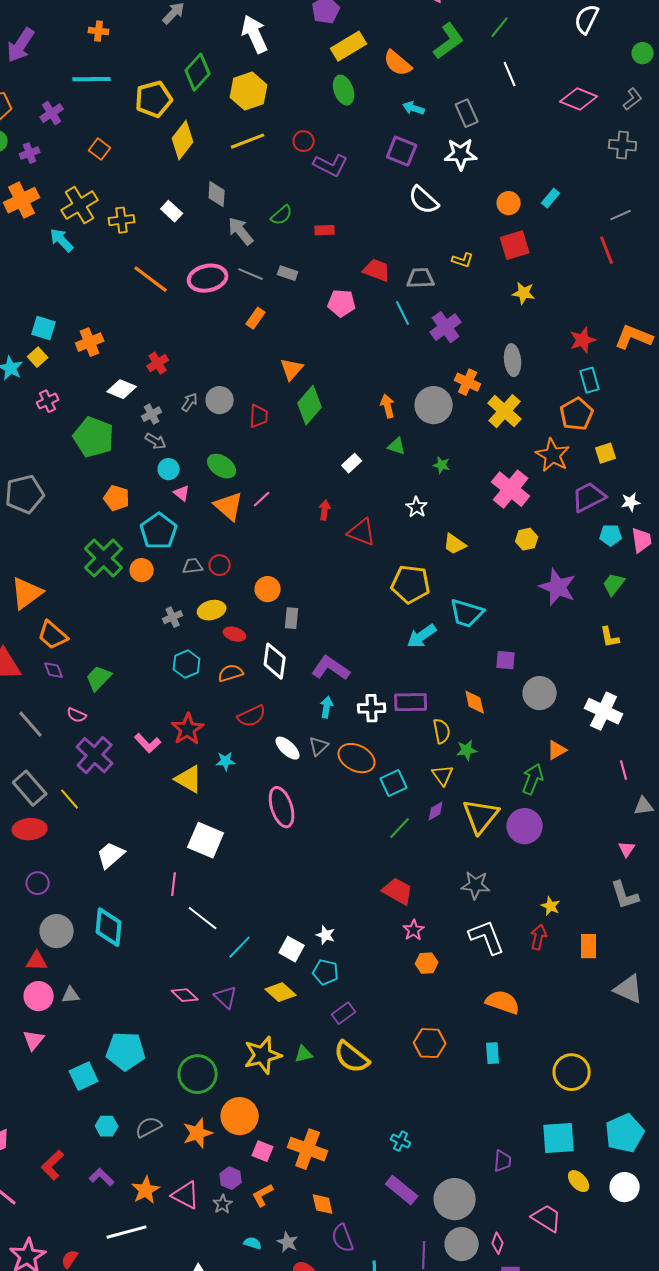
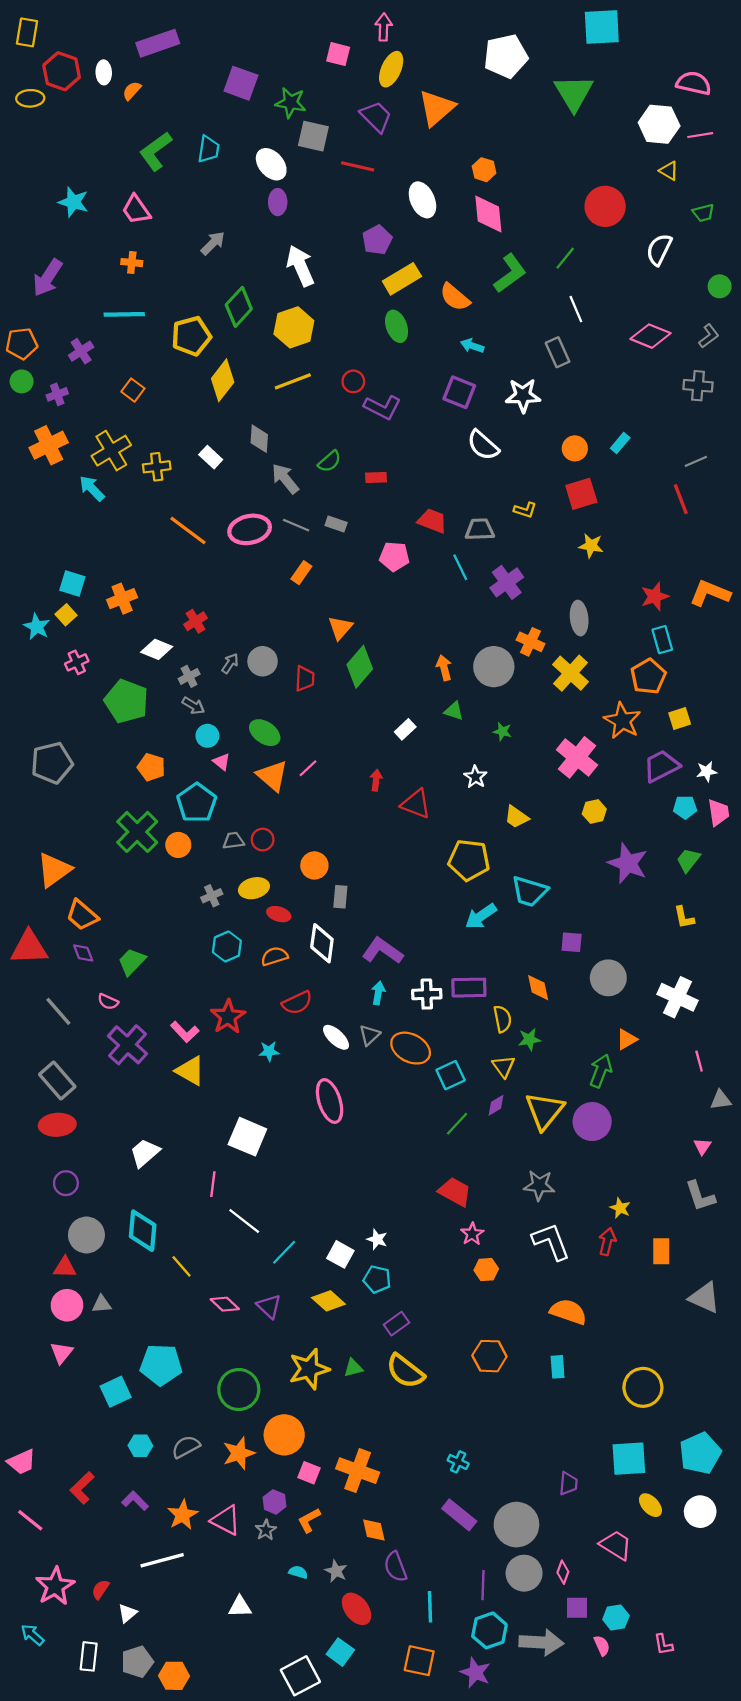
gray rectangle: (467, 113) -> (558, 352), moved
yellow triangle: (189, 779) -> (190, 1071), moved
yellow line: (70, 799) -> (182, 1266), moved

